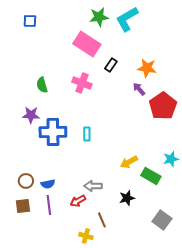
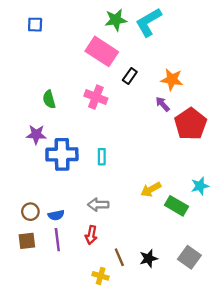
gray arrow: (93, 186) -> (98, 205), moved
black star: (127, 198) -> (149, 258), moved
red arrow: (78, 201) -> (91, 235), turned -49

